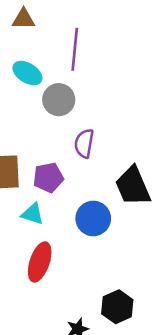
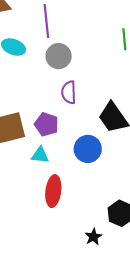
gray circle: (59, 100) -> (59, 56), moved
purple pentagon: (48, 177) -> (46, 124), turned -30

